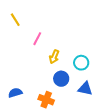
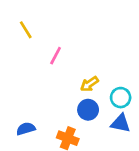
yellow arrow: (54, 57) -> (89, 84), moved, turned 32
cyan circle: (81, 63) -> (121, 98), moved

